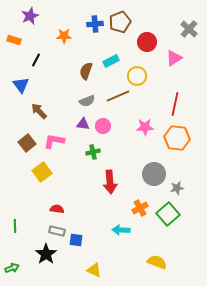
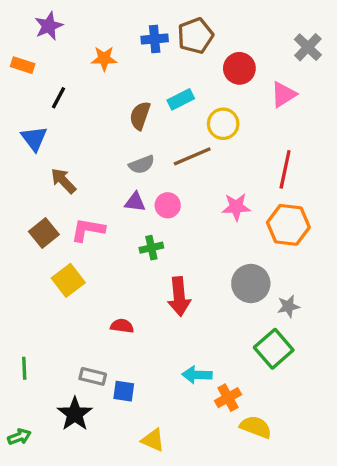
orange cross: (140, 208) -> (228, 398), moved
red semicircle: (57, 209) -> (122, 326), moved

